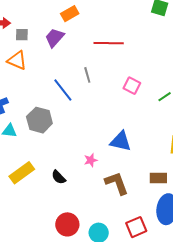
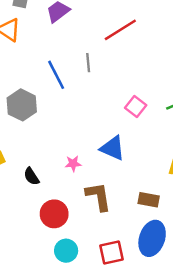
red line: (109, 43) -> (120, 30), turned -44
pink square: (132, 86) -> (136, 107), moved
red circle: (67, 224) -> (54, 214), moved

